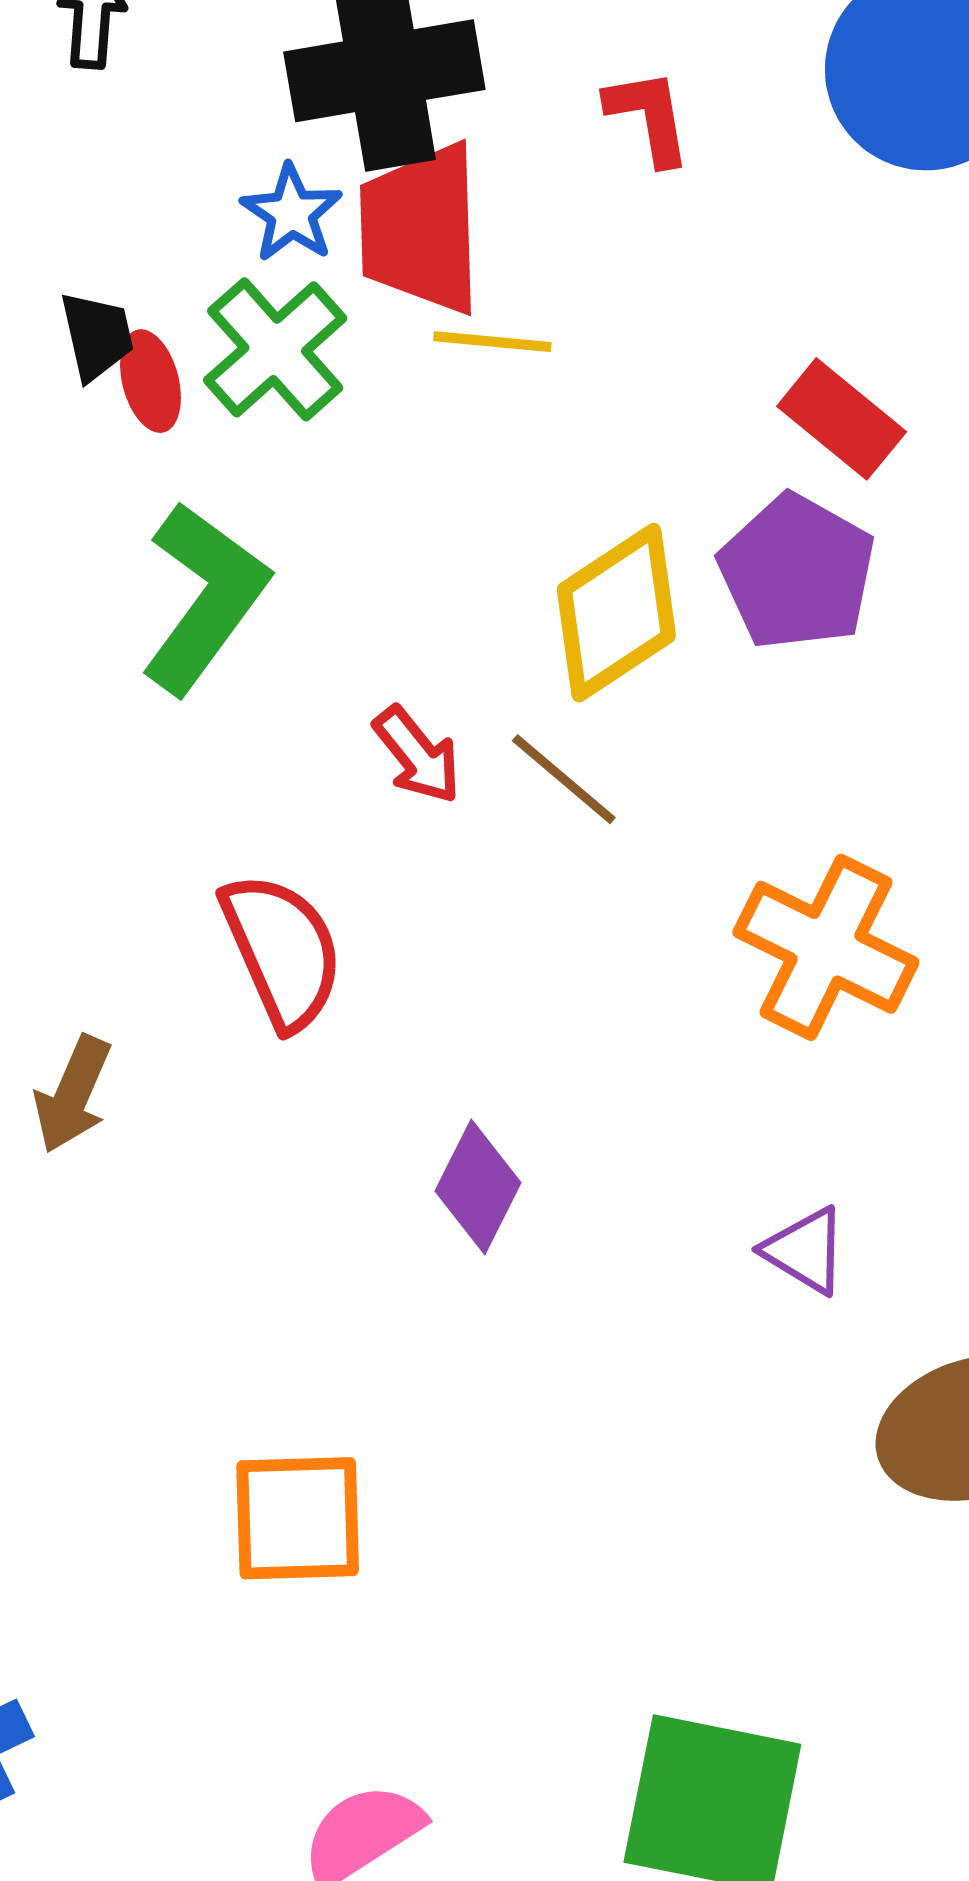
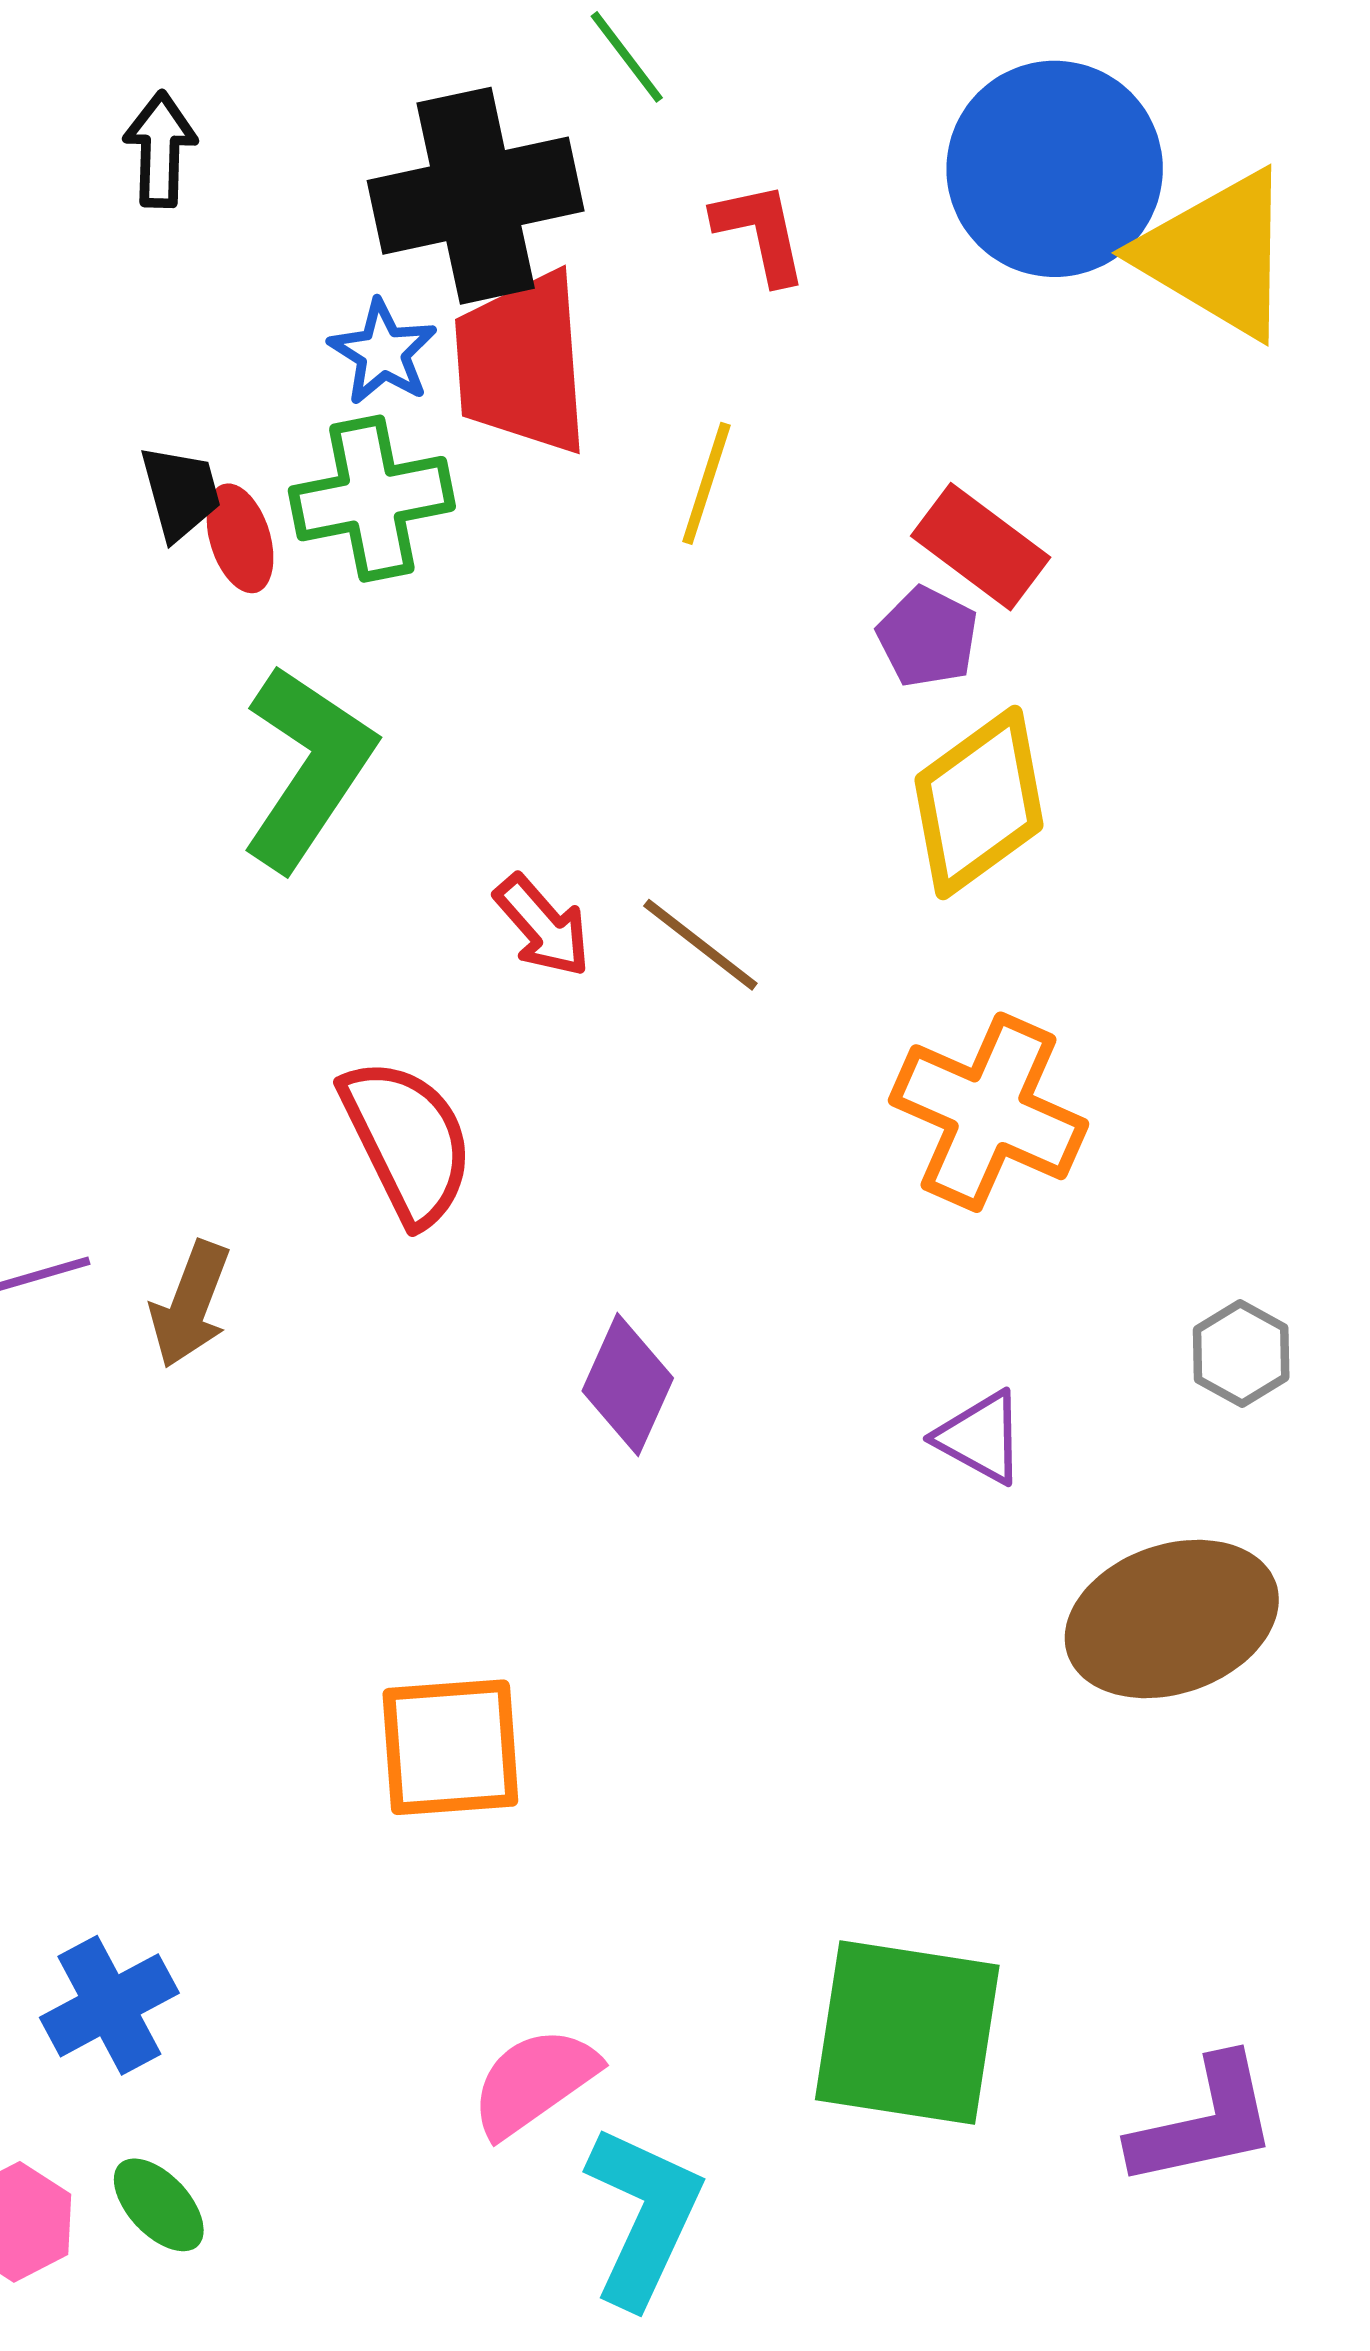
yellow line: (492, 342) -> (706, 483), moved, turned -75
green cross: (275, 349) -> (372, 499), turned 33
purple pentagon: (797, 572) -> (927, 637), moved, size x0.6
yellow diamond: (616, 613) -> (979, 802), moved

